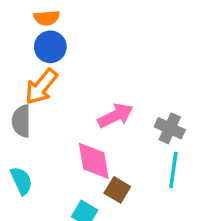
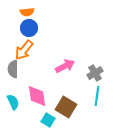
gray cross: (170, 128) -> (95, 73), turned 35
pink diamond: (94, 161) -> (37, 96), moved
brown square: (117, 190) -> (66, 107), size x1.5

